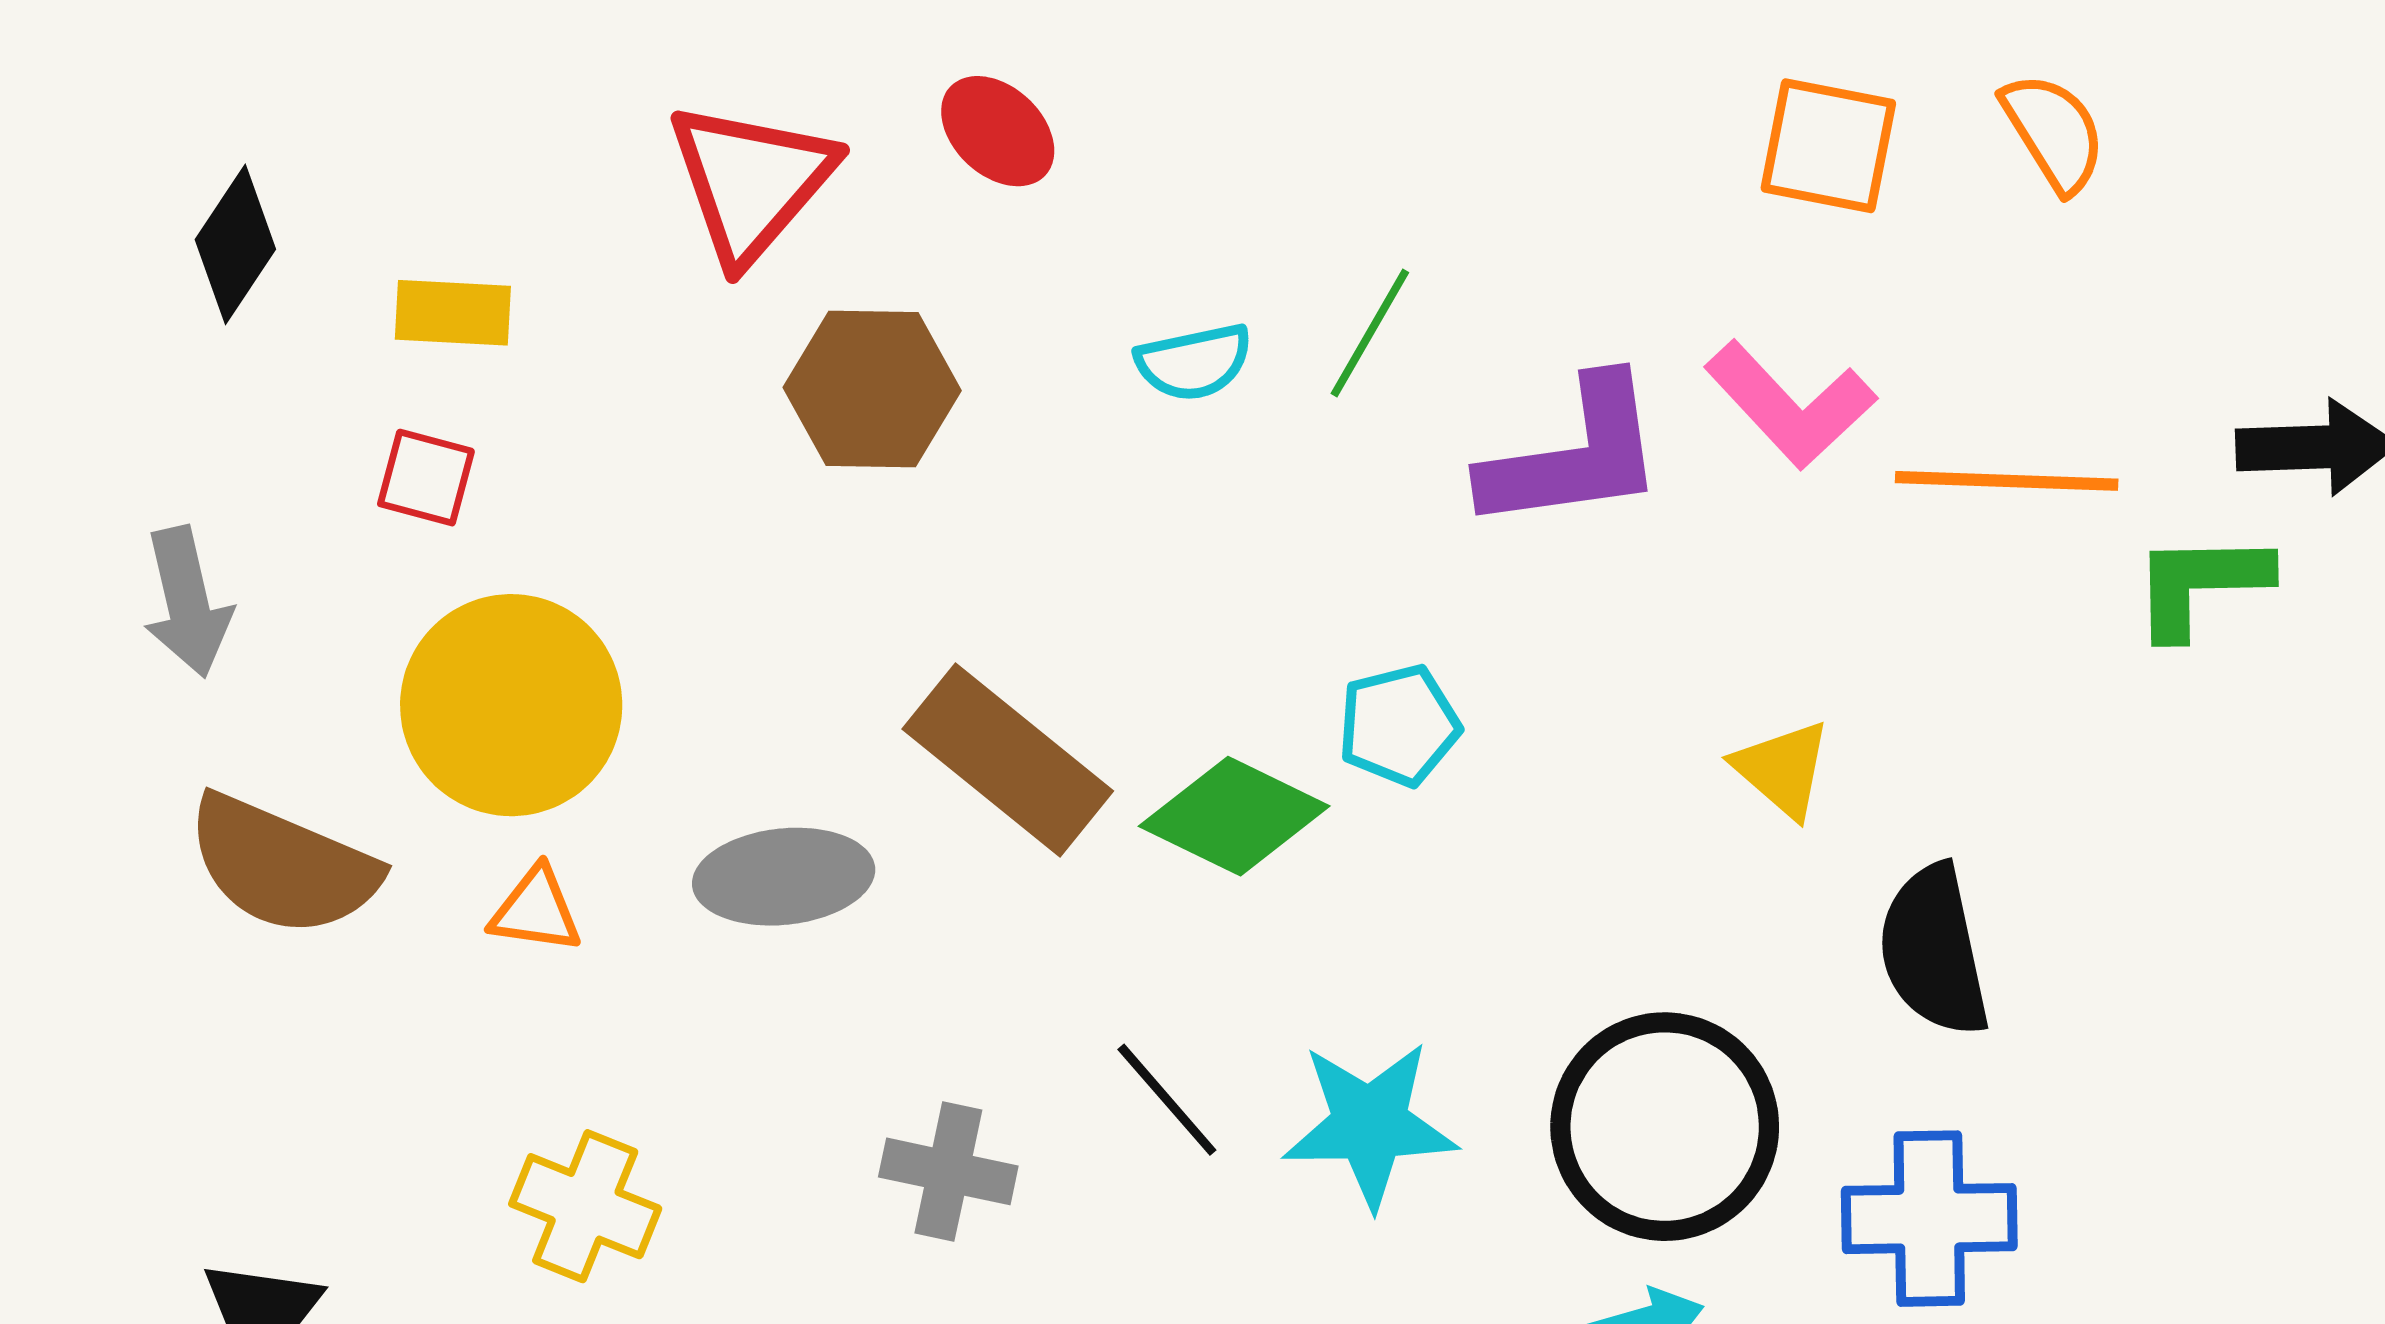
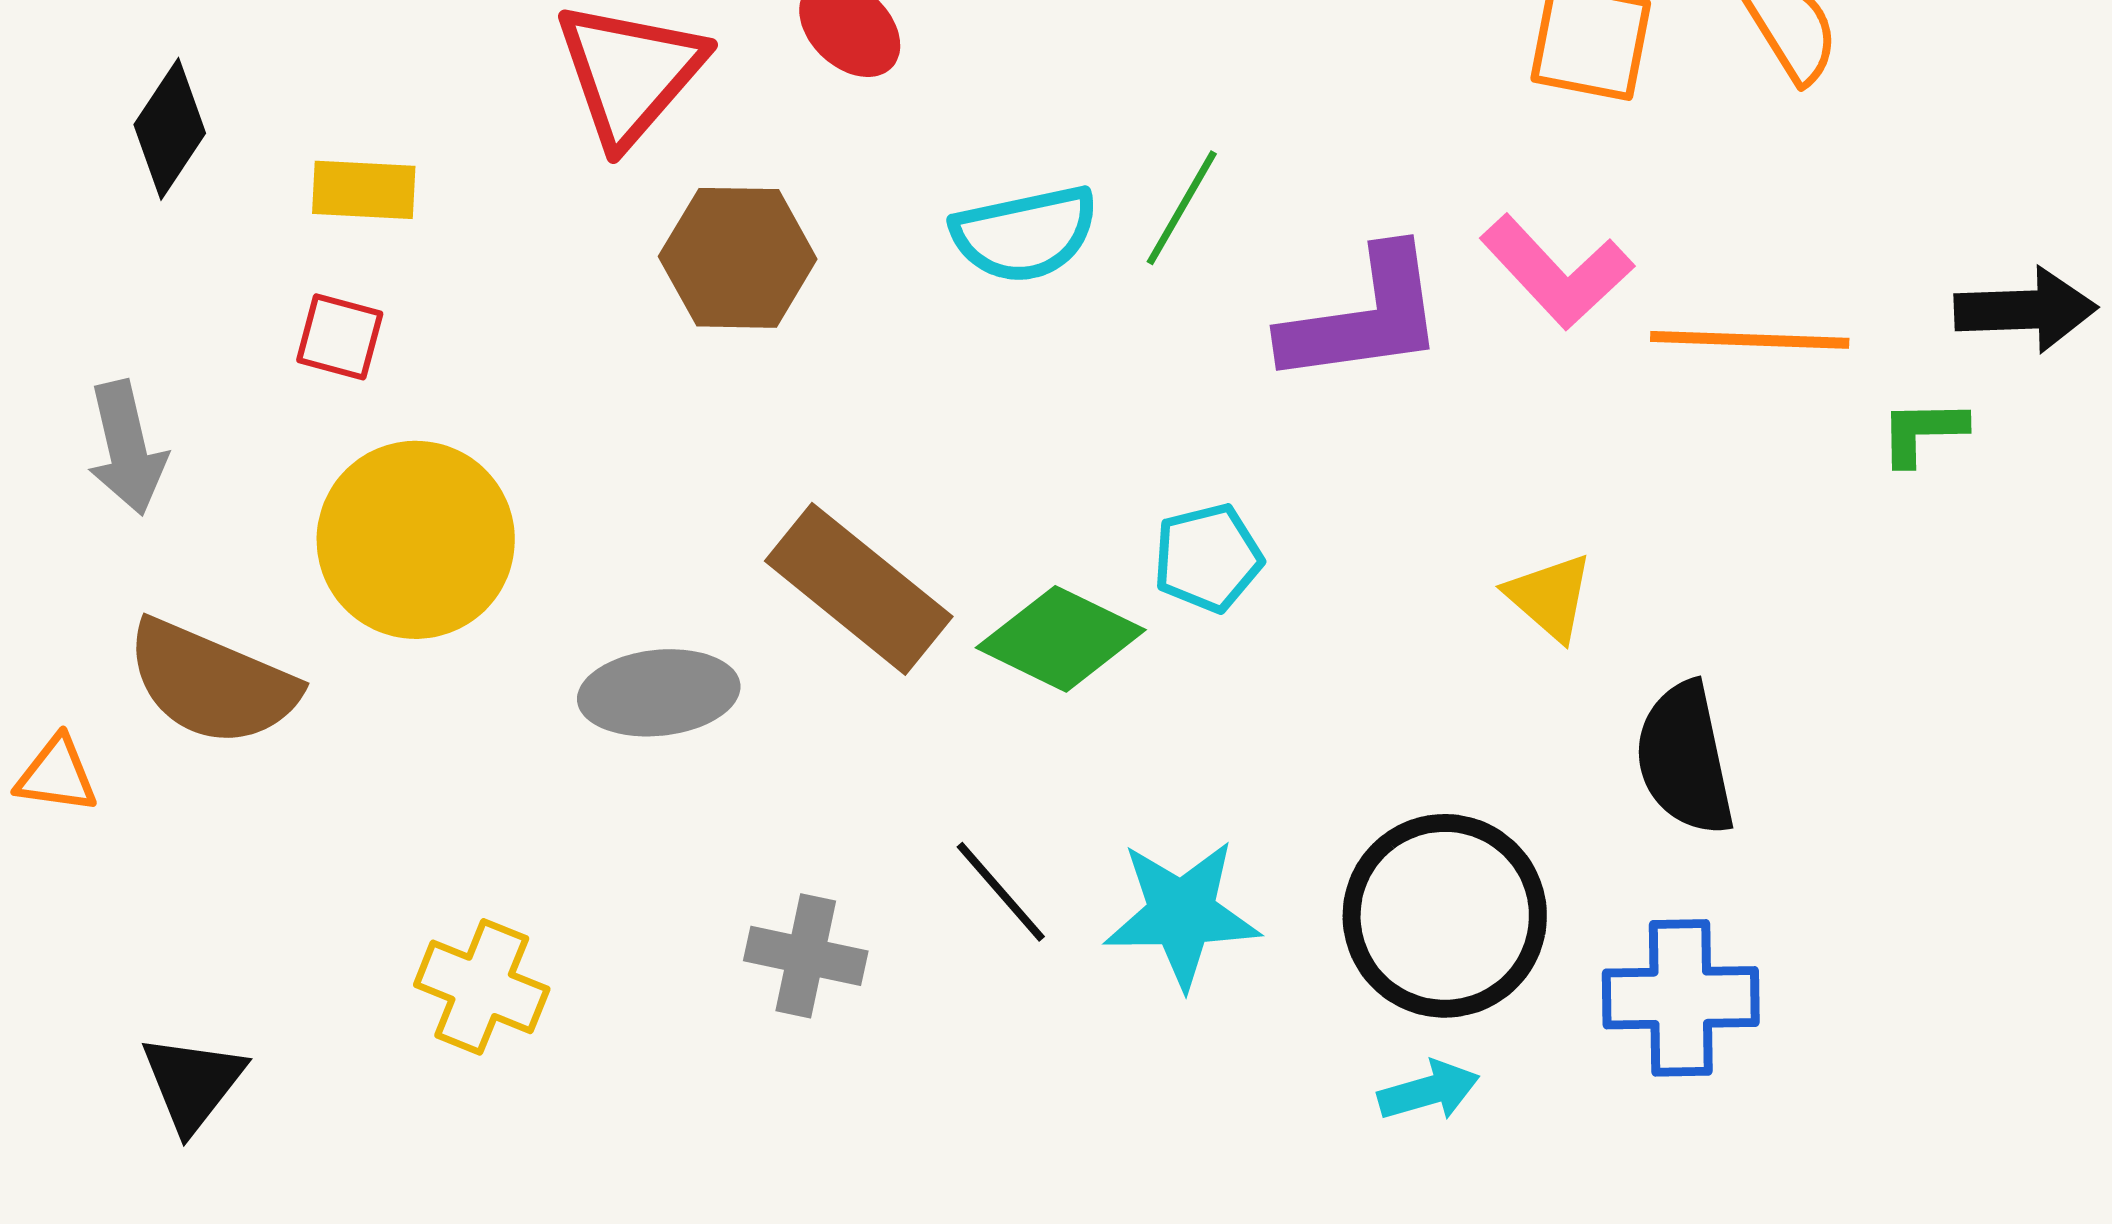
cyan semicircle: (1194, 362) -> (1025, 234), size x1.4
green L-shape: (2201, 584) -> (1923, 432), size x0.7
orange triangle: (536, 910) -> (57, 775), moved

